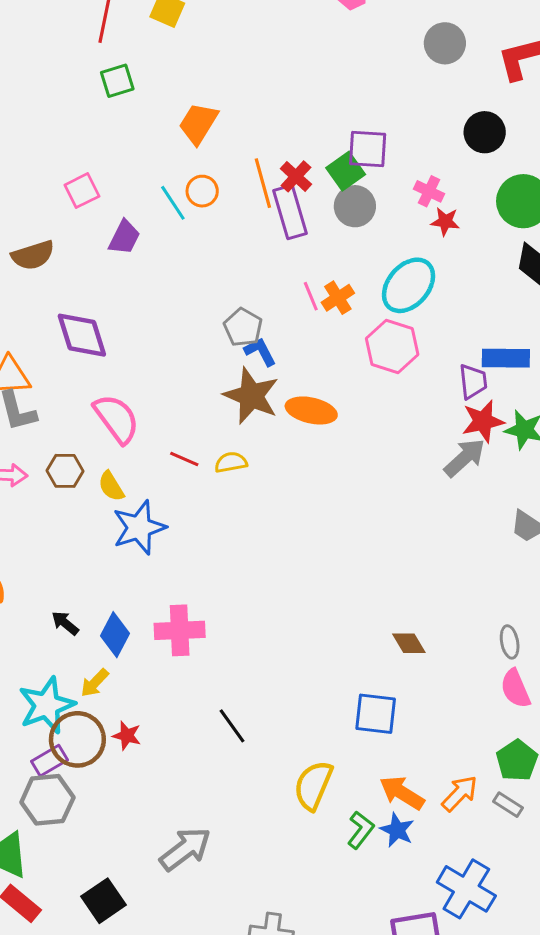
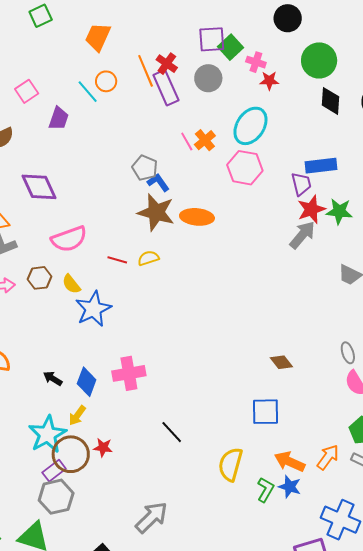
green square: (346, 171) -> (230, 47), moved
pink semicircle: (116, 419) -> (69, 239), turned 114

